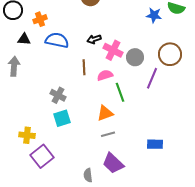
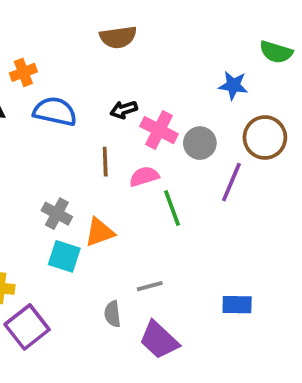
blue star: (154, 15) -> (233, 85), moved
orange triangle: (105, 113) -> (100, 232), moved
cyan square: (62, 118) -> (64, 256), turned 36
gray semicircle: (88, 175) -> (113, 314), moved

